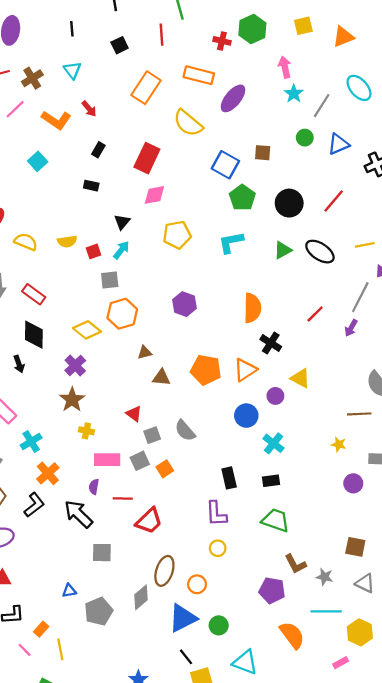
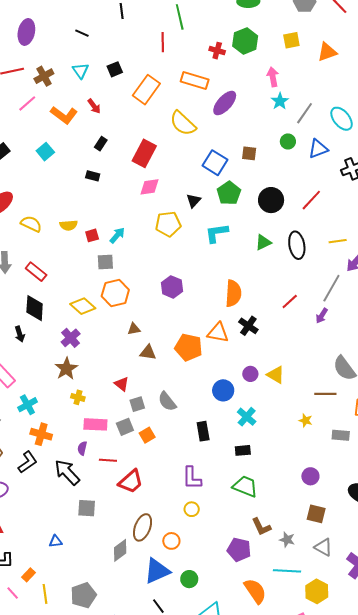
black line: (72, 29) -> (82, 33), turned -64
black square: (120, 45) -> (115, 69), moved
cyan ellipse: (359, 88) -> (342, 119), moved
black triangle: (122, 222) -> (194, 201), moved
black ellipse: (320, 252) -> (297, 245), turned 44
orange triangle: (245, 370) -> (218, 333), moved, turned 40
yellow triangle: (300, 378) -> (276, 375), moved
orange cross: (48, 473) -> (41, 434), turned -35
black rectangle: (229, 478) -> (203, 431), moved
purple circle: (353, 483) -> (310, 476), moved
gray pentagon: (99, 611) -> (83, 595), moved

